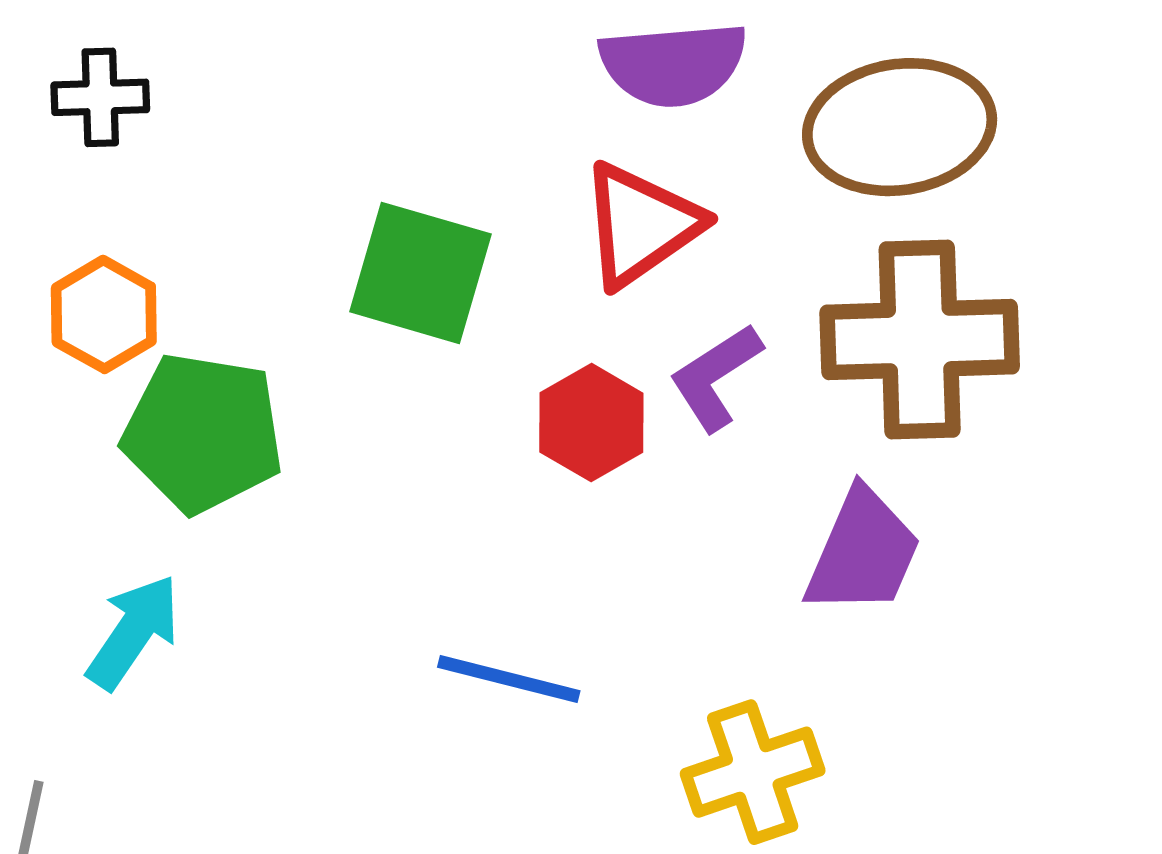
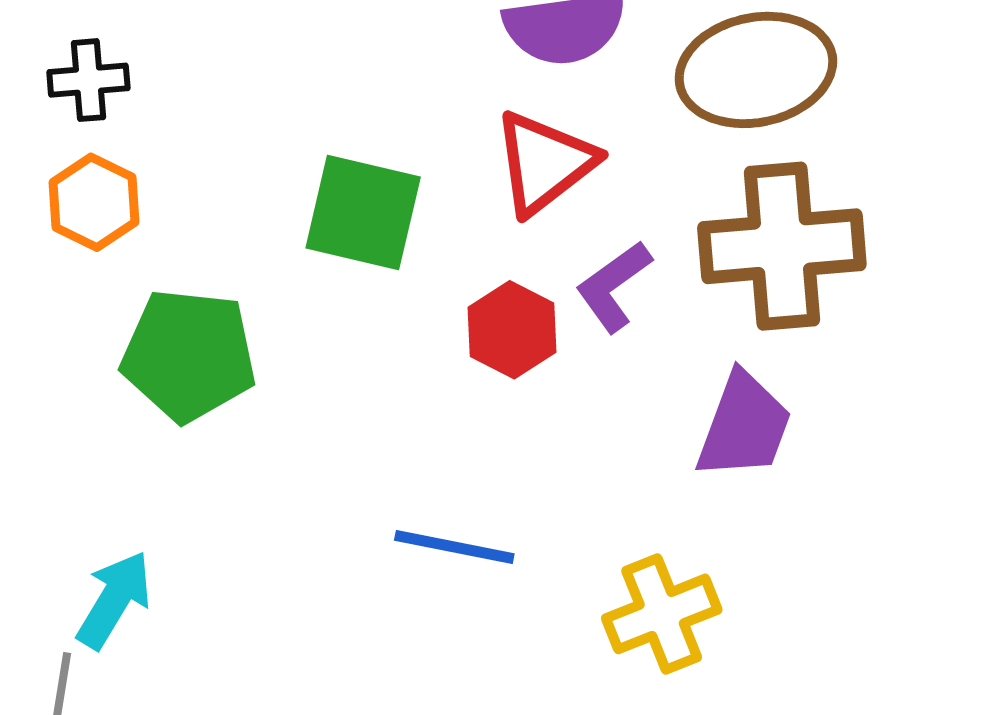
orange hexagon: (104, 314) -> (94, 202), moved
cyan arrow: (133, 632) -> (114, 600), moved

